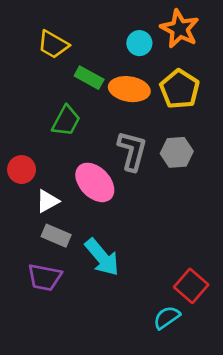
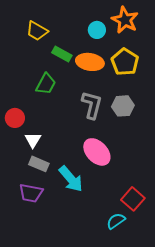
pink ellipse: (95, 182) -> (97, 152), moved
white triangle: (47, 201) -> (33, 140), turned -30

